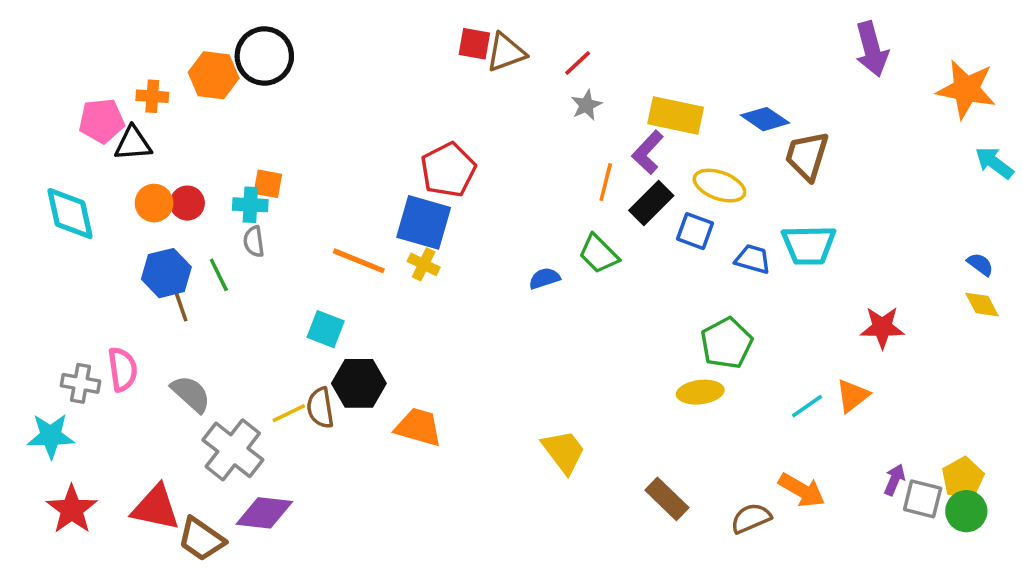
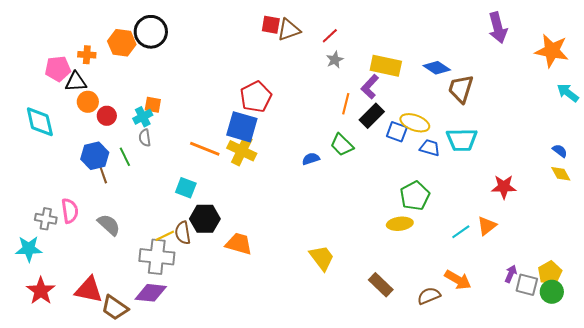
yellow ellipse: (719, 186) -> (415, 123), moved
orange circle: (154, 203) -> (88, 102), moved
cyan cross: (250, 205) -> (143, 117), turned -30
yellow cross: (424, 264) -> (242, 151), size x1.6
gray cross: (233, 450) -> (157, 257), moved, turned -32

